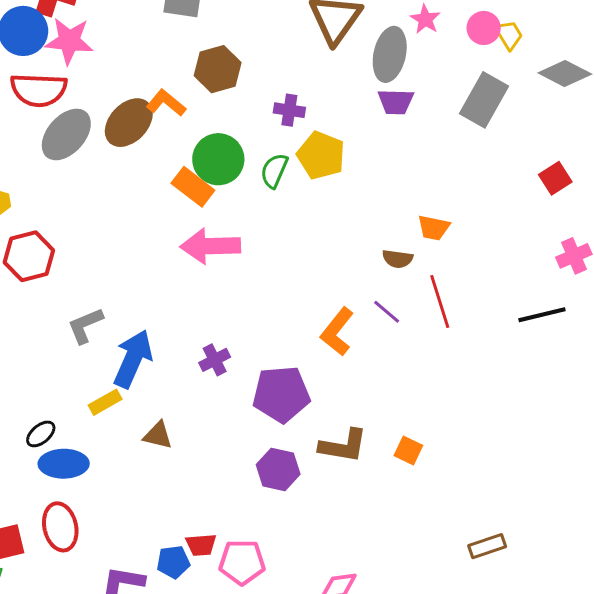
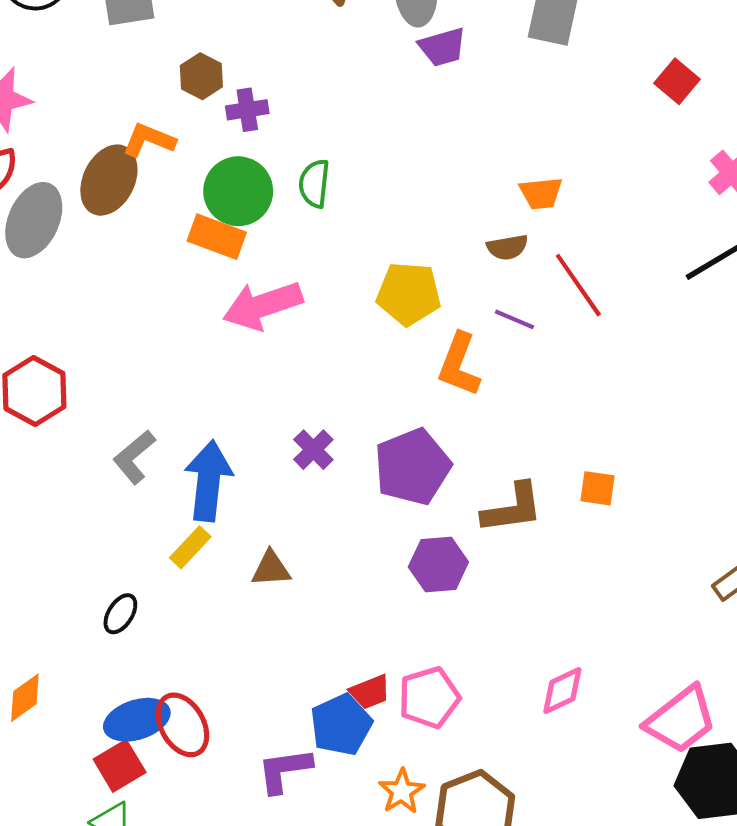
brown hexagon: (218, 69) -> (201, 76), size x0.7
purple cross: (289, 110) -> (247, 110), moved
yellow pentagon: (321, 155) -> (409, 294), moved
blue ellipse: (64, 464) -> (137, 720), moved
blue pentagon: (173, 562) -> (341, 725), size x1.4

